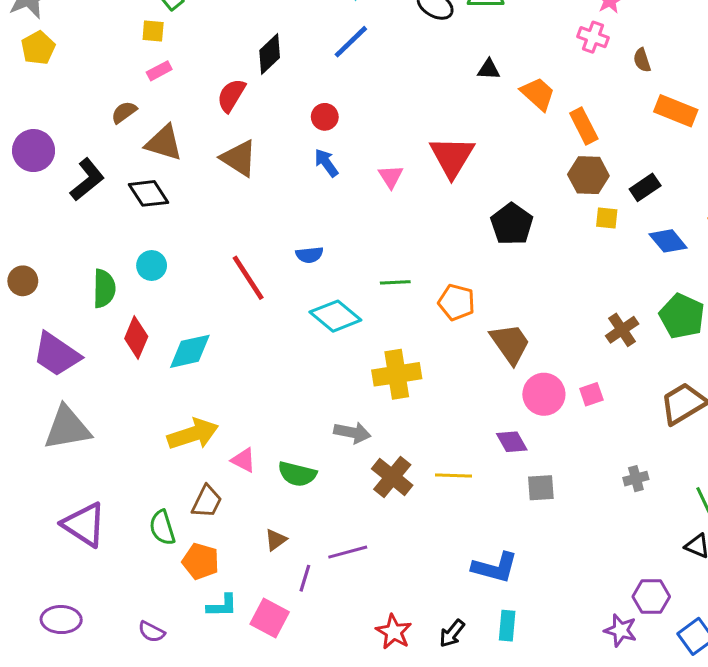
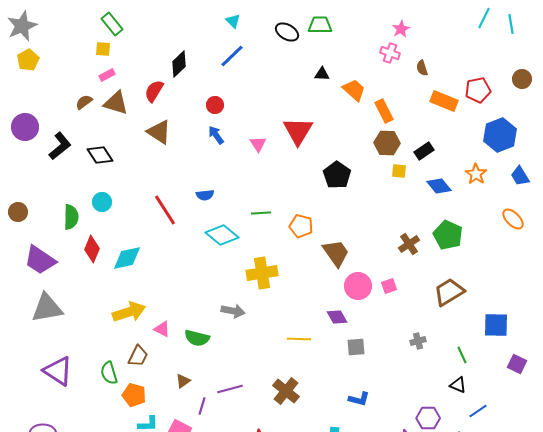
brown triangle: (164, 143) -> (116, 103), moved
brown cross: (392, 477) -> (286, 391), moved
blue L-shape: (495, 567) -> (359, 399), moved, size x0.7

